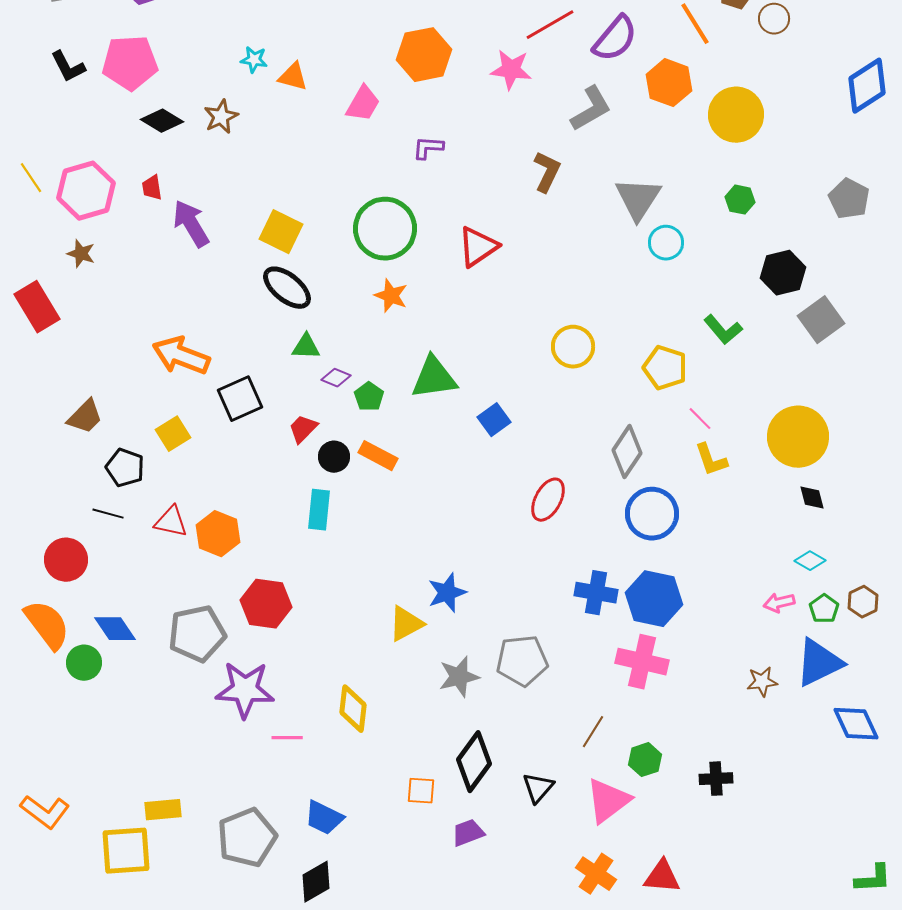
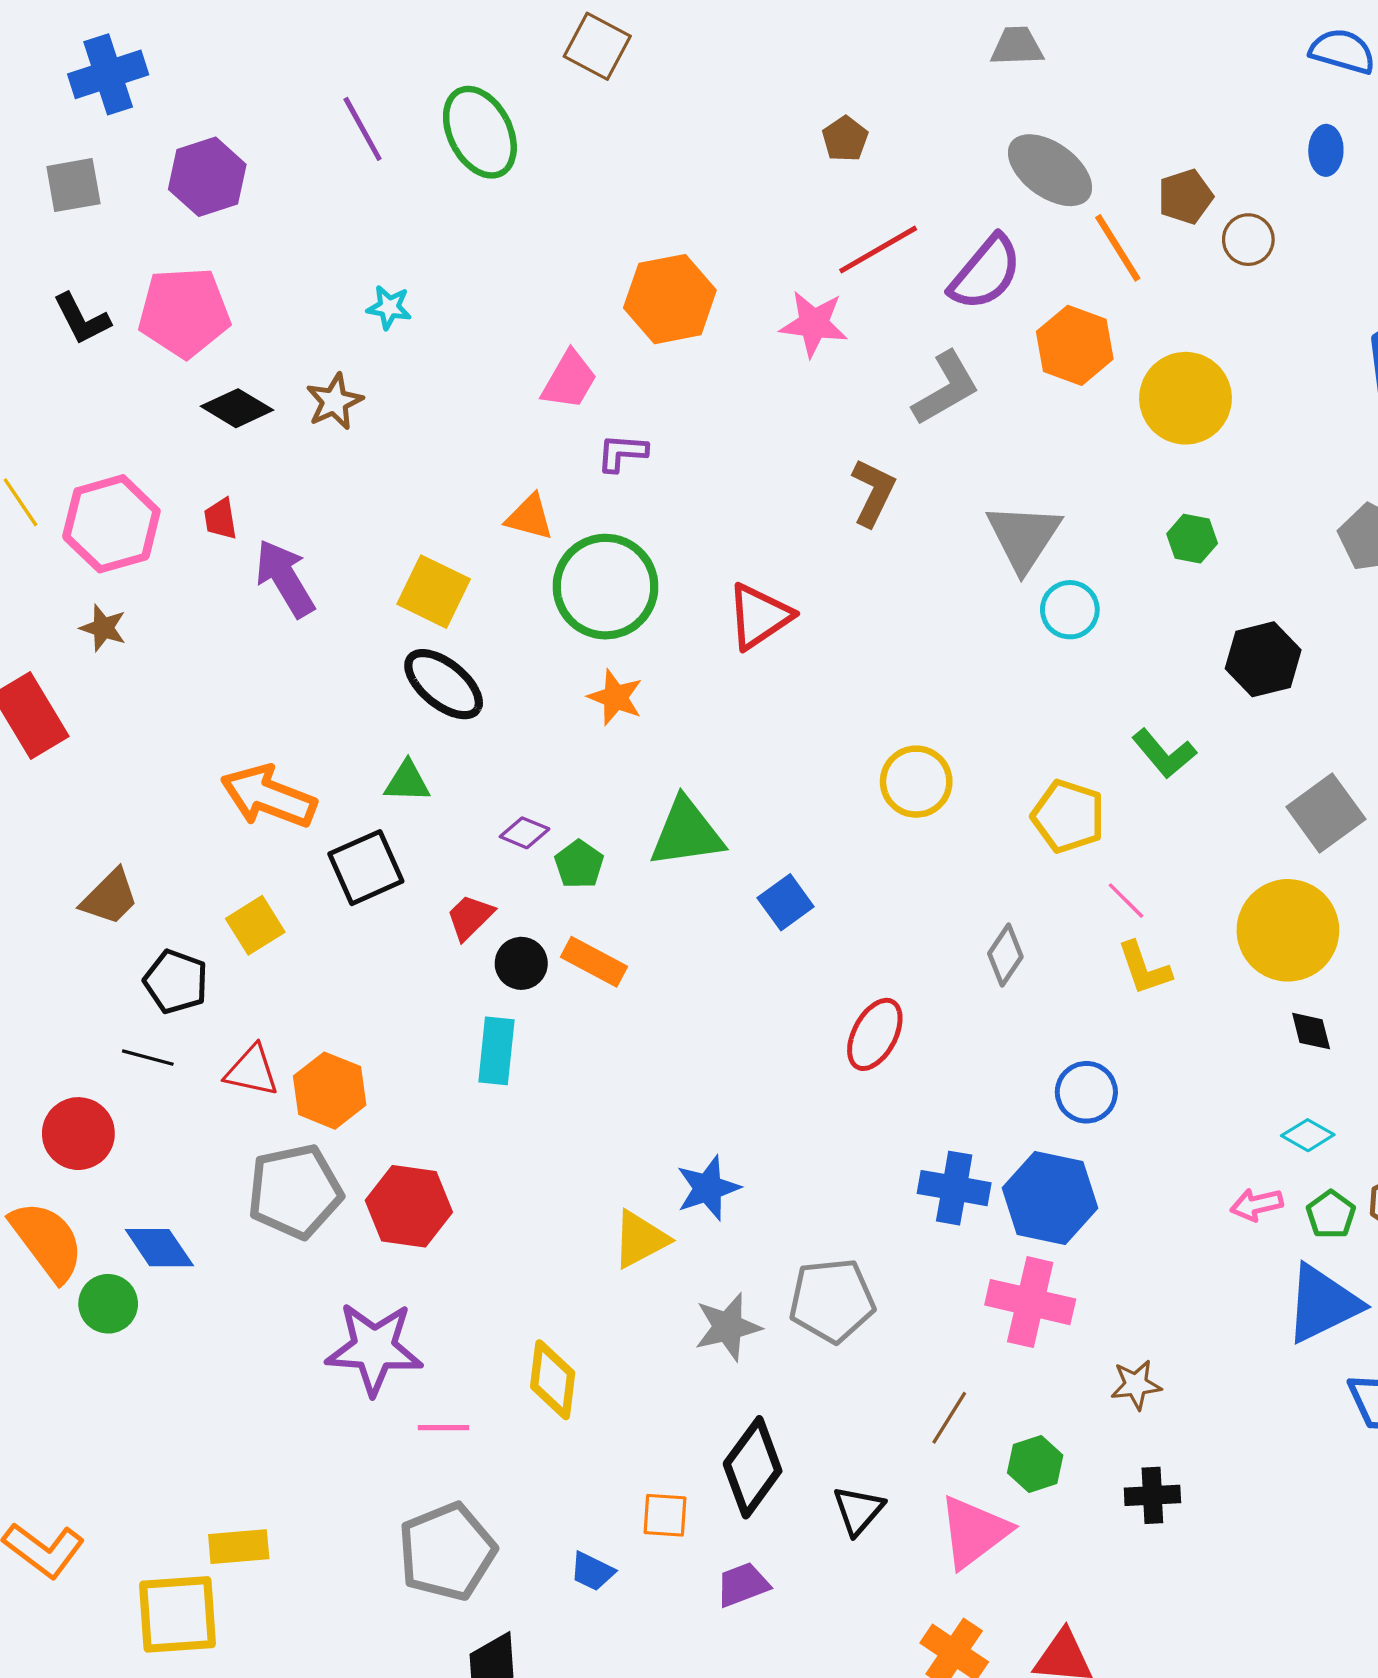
orange triangle: (293, 77) -> (529, 517), moved
purple L-shape: (428, 148) -> (622, 453), moved
gray square: (821, 320) -> (1326, 813), moved
green triangle: (306, 347) -> (407, 782), moved
gray diamond: (627, 452) -> (1005, 955), size x0.7
blue circle: (652, 514) -> (1086, 1092), moved, size x0.7
gray pentagon: (197, 634) -> (295, 1191), moved
brown star: (762, 682) -> (1136, 1385), moved
blue trapezoid: (324, 818) -> (592, 1571), moved, size x0.7
gray pentagon: (247, 838) -> (447, 1552), moved

